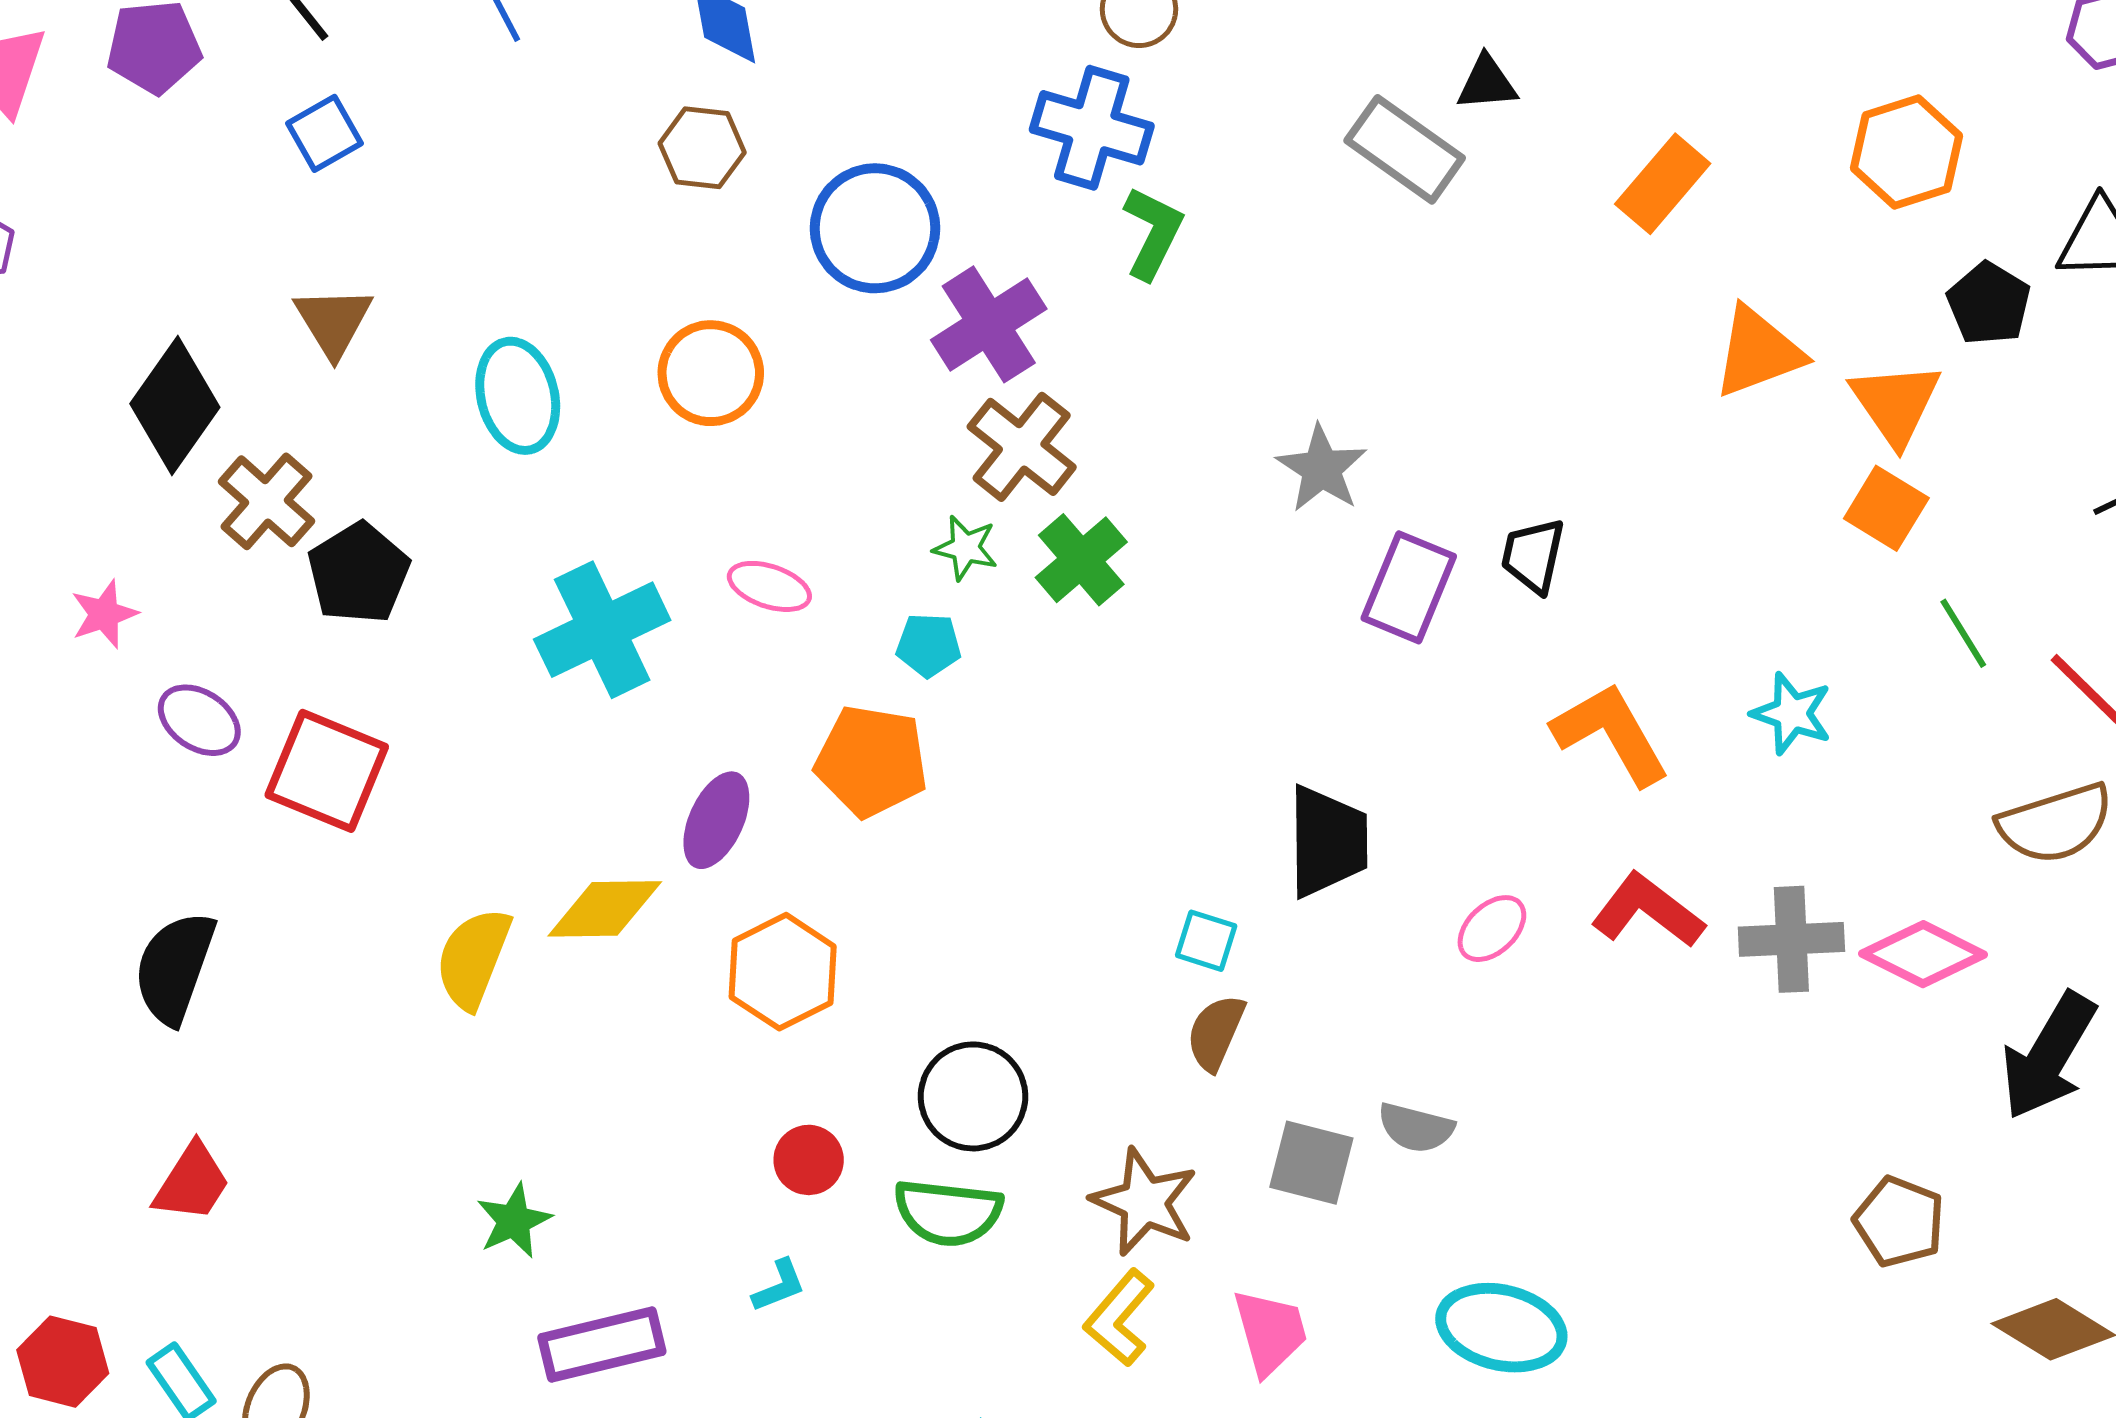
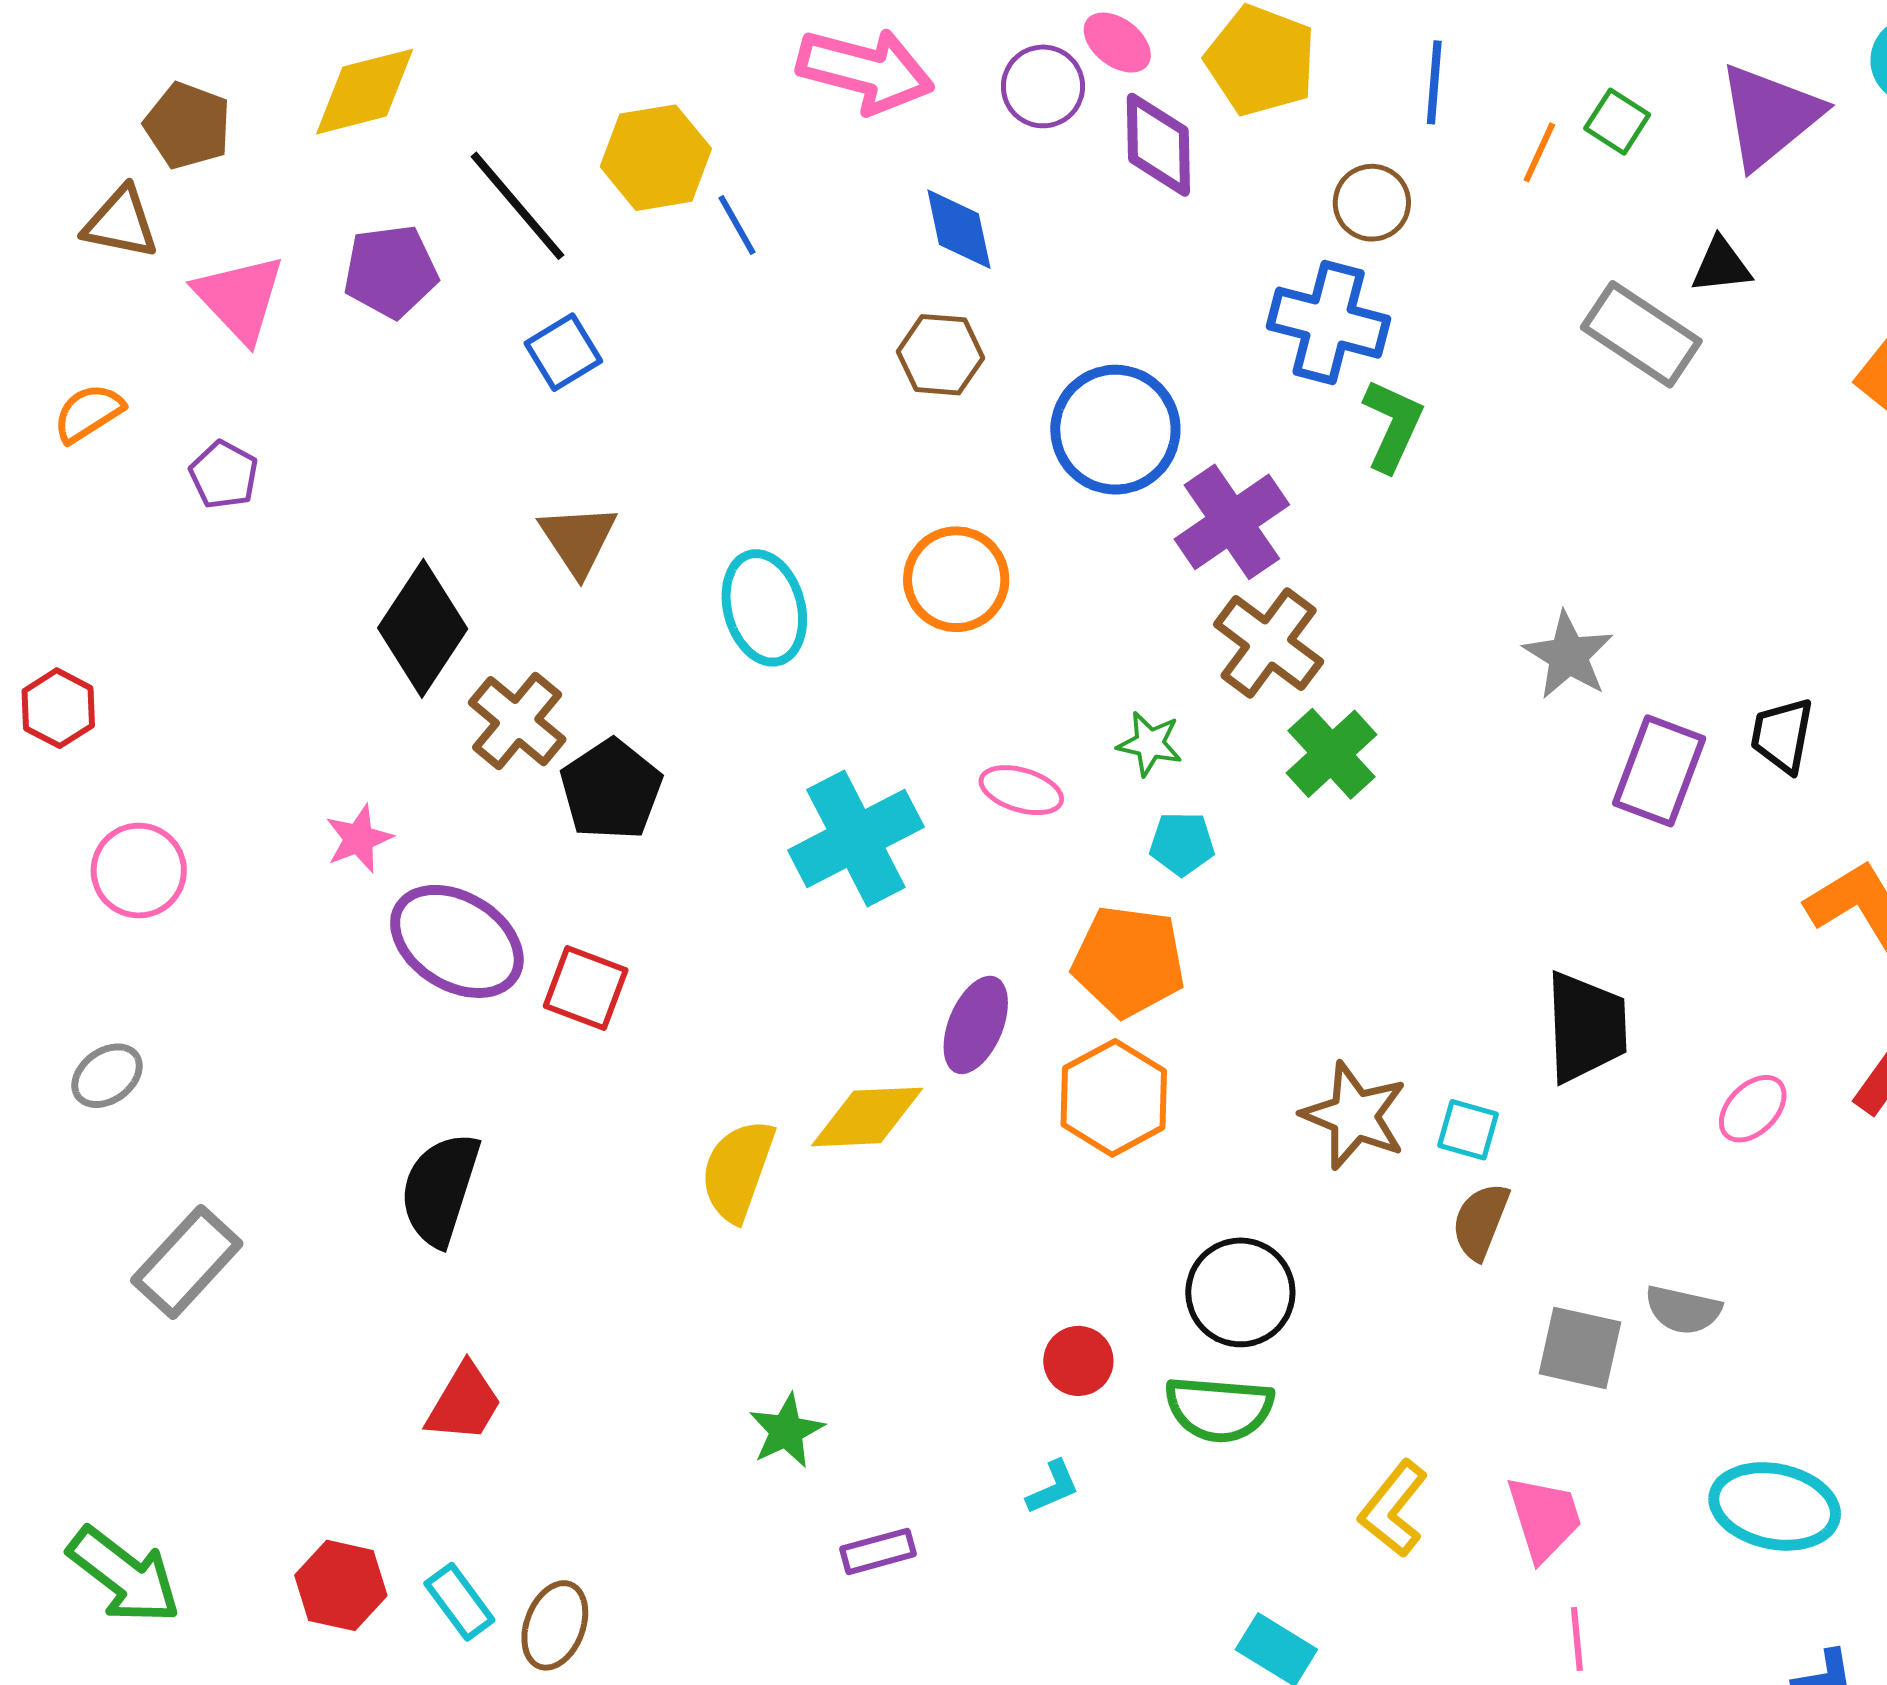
green star: (965, 548) -> (1150, 744), moved
purple ellipse: (199, 720) -> (457, 941), size x1.6
red square: (327, 771) -> (586, 988), size x0.7
orange hexagon: (783, 972) -> (1114, 1098), moved
brown star: (1144, 1202) -> (1354, 1116), moved
purple rectangle: (602, 1344) -> (878, 1551), size x0.6

